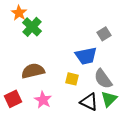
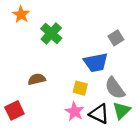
green cross: (32, 27) -> (51, 33), moved
brown semicircle: (33, 71) -> (37, 79), size x0.7
pink star: (43, 100) -> (75, 112), moved

